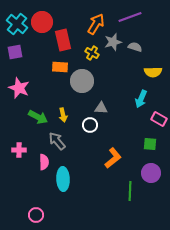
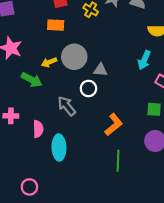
gray circle: (82, 81) -> (74, 57), moved
yellow arrow: (63, 115) -> (49, 62), moved, turned 80
gray arrow: (57, 141) -> (67, 106), moved
green line: (130, 191) -> (118, 161), moved

